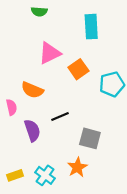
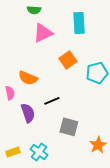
pink triangle: (50, 53) -> (43, 33), moved
gray square: (90, 138) -> (69, 127), moved
orange star: (77, 167) -> (98, 145), moved

